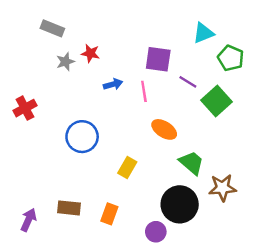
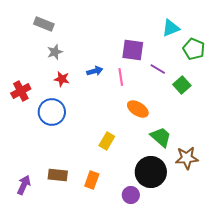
red star: (90, 53) -> (62, 79), moved
green square: (216, 101) -> (182, 85), size x0.7
blue circle: (82, 137) -> (52, 112), moved

